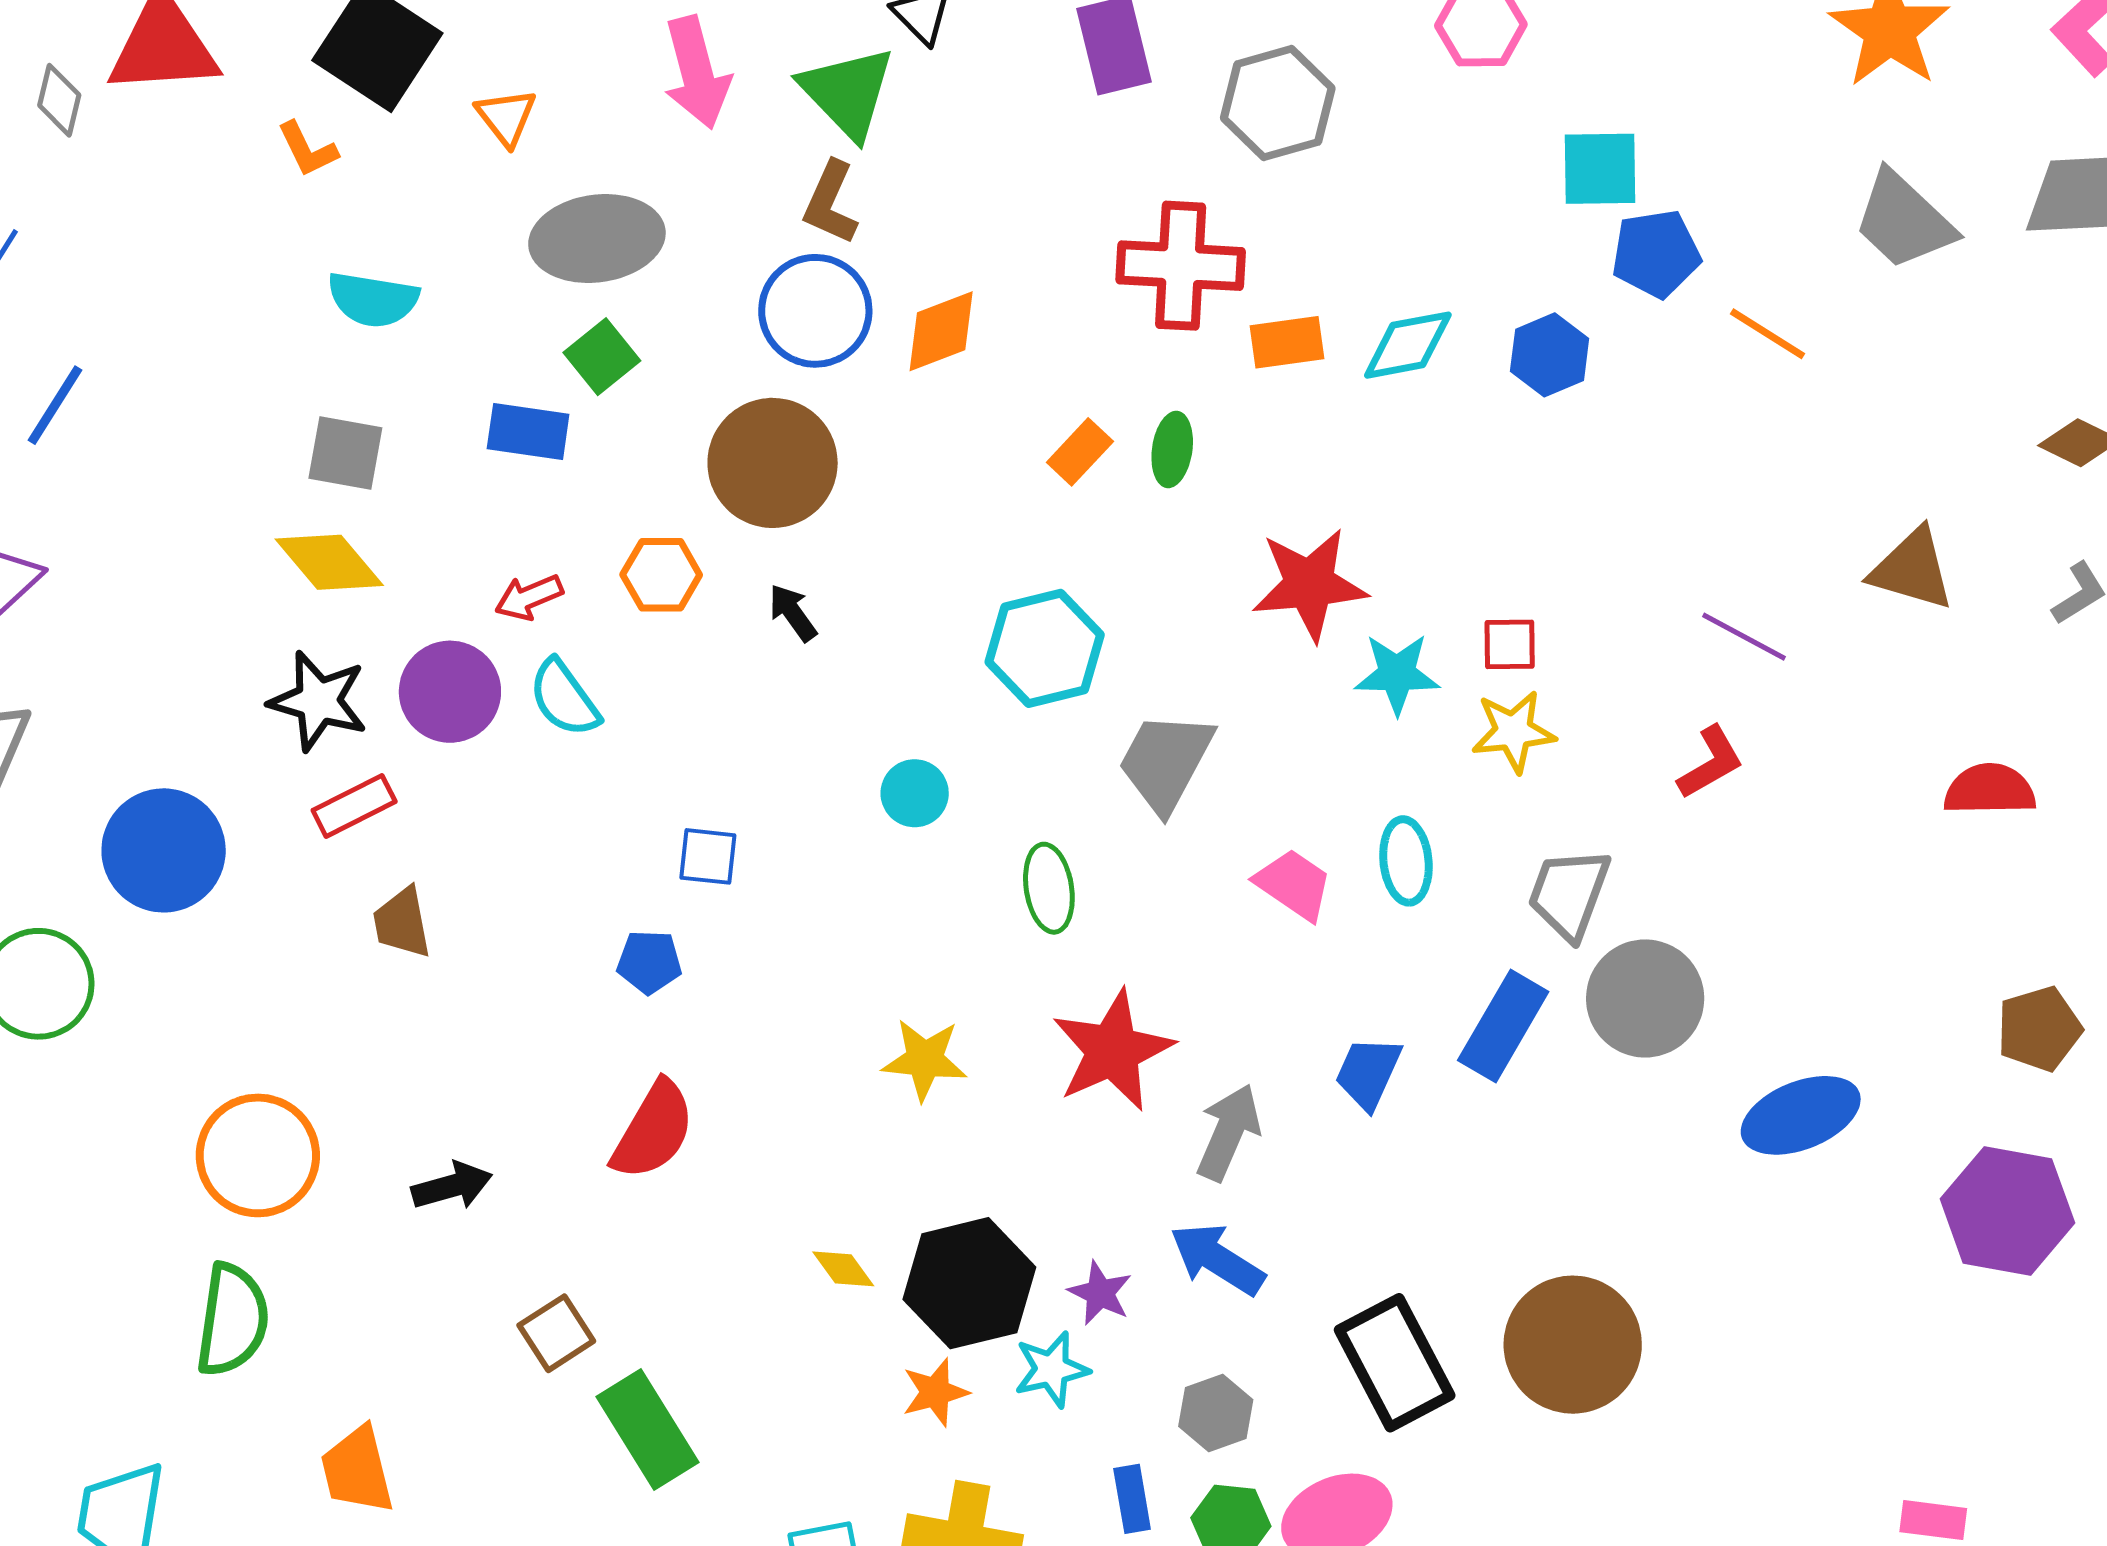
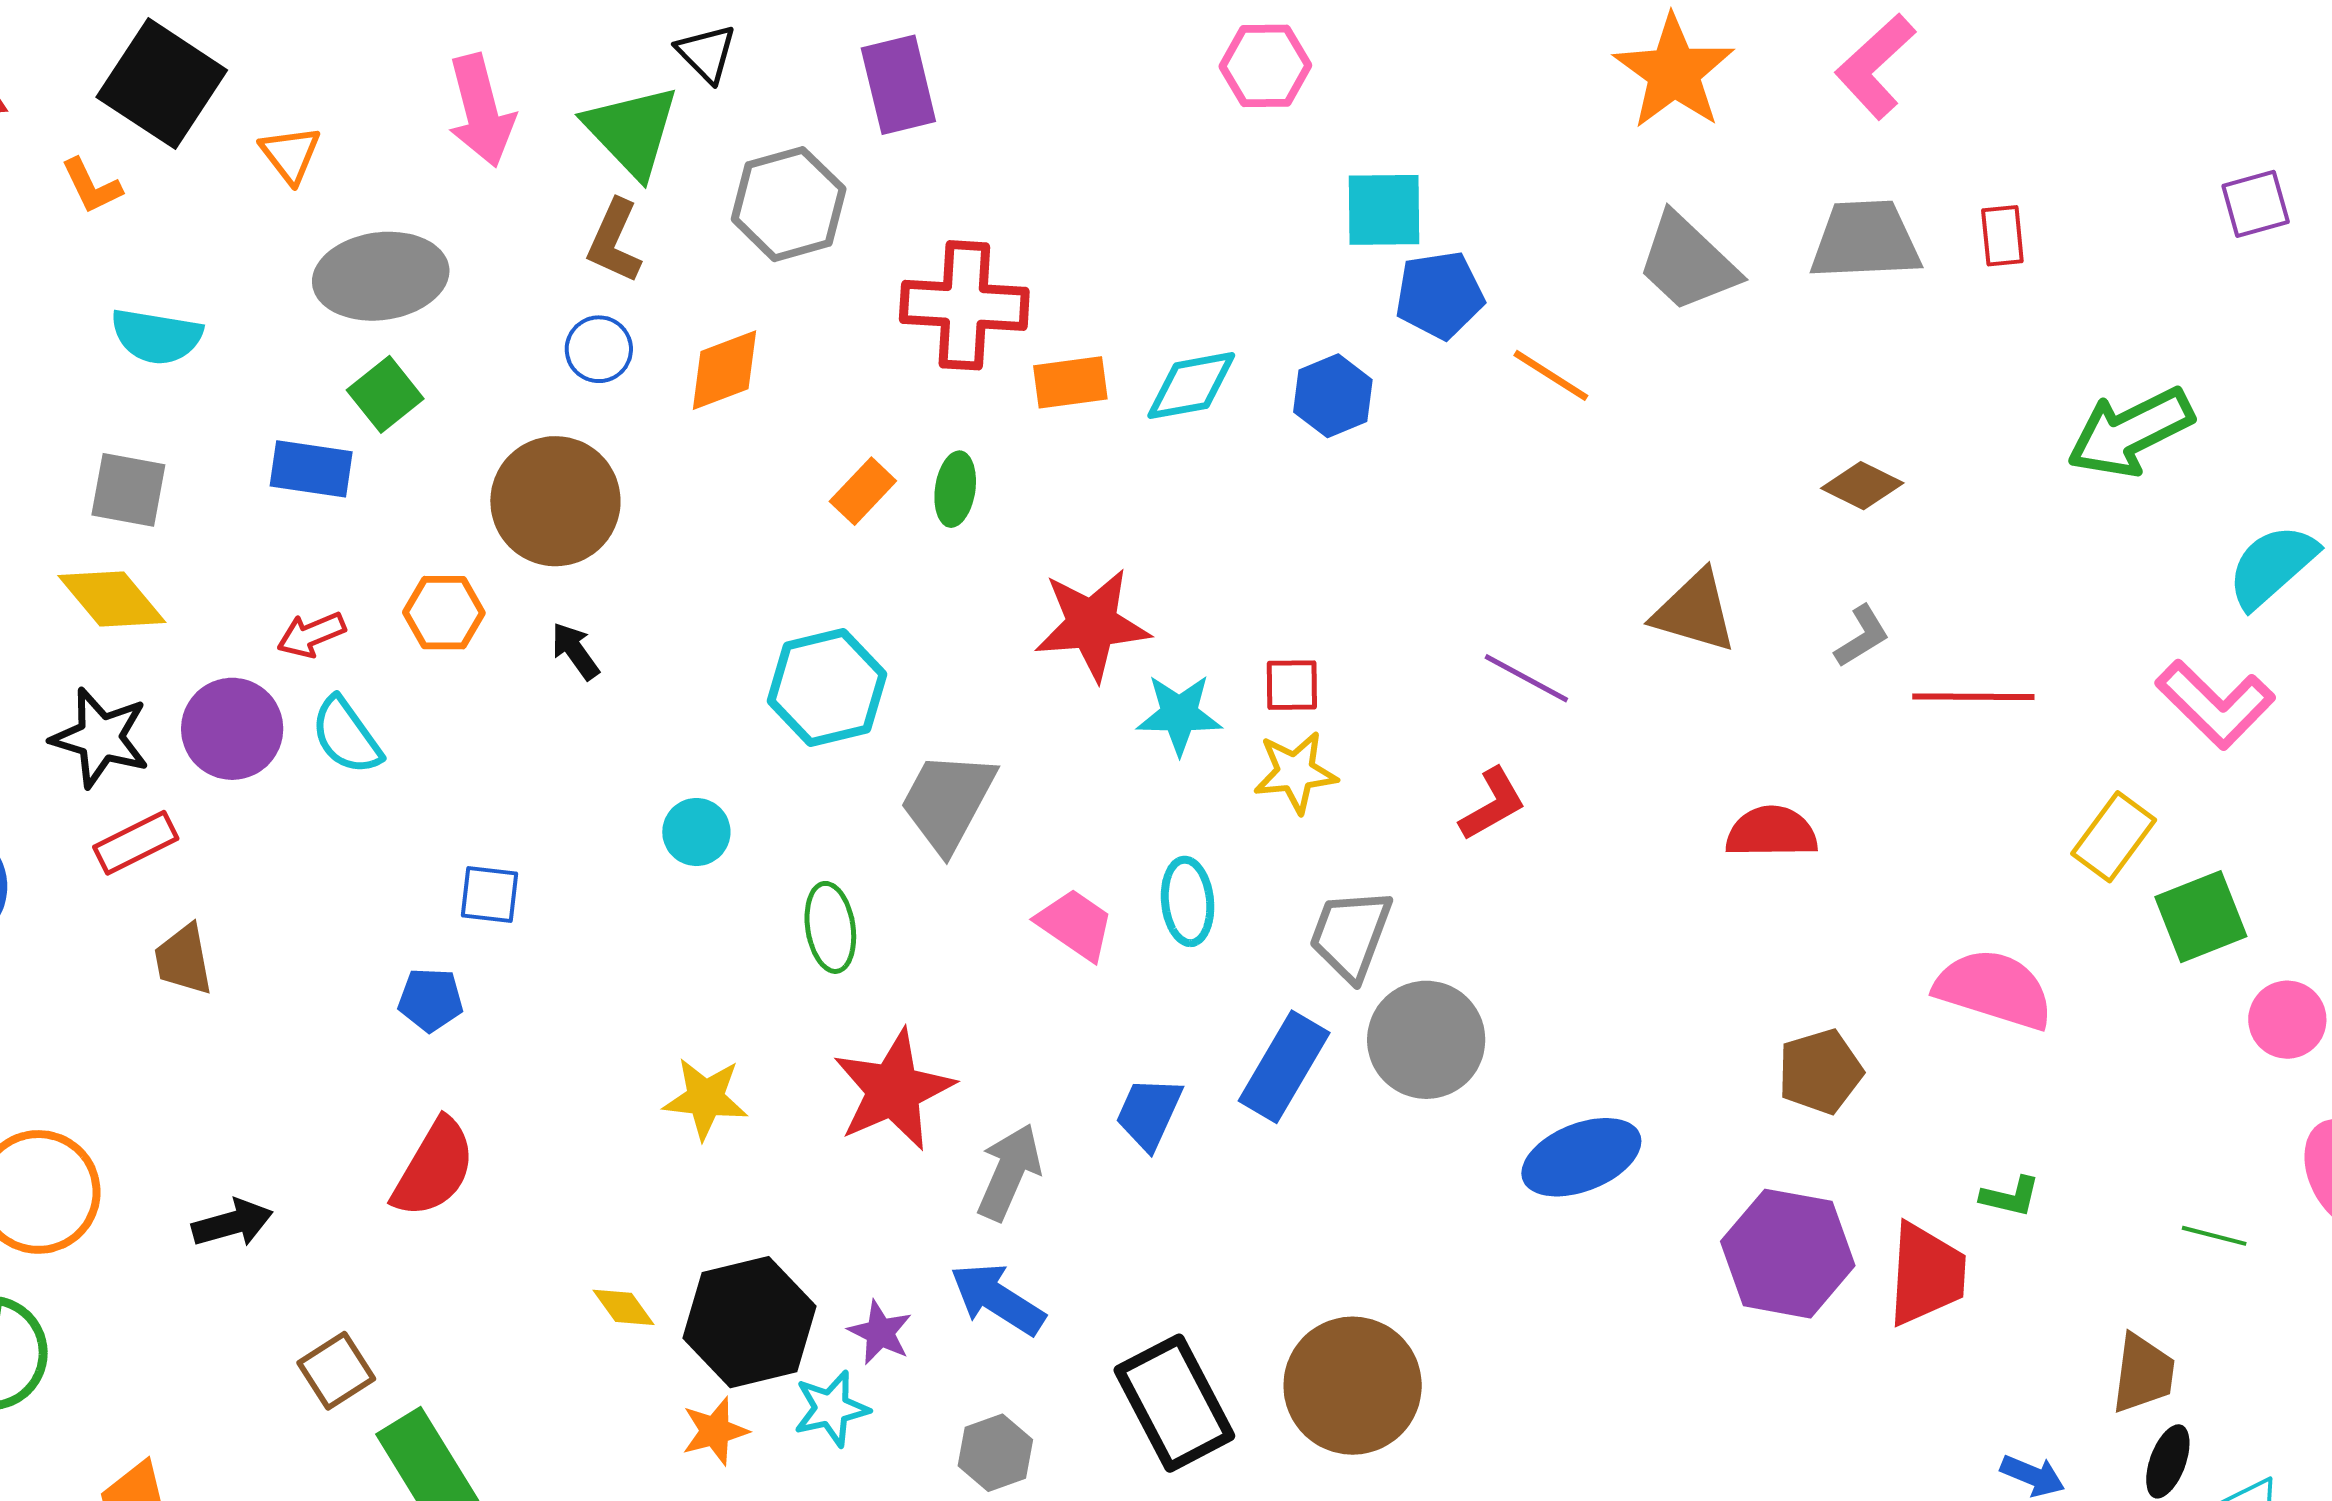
gray hexagon: (1278, 103) -> (789, 204), moved
blue circle: (815, 311) -> (599, 349), size x0.6

